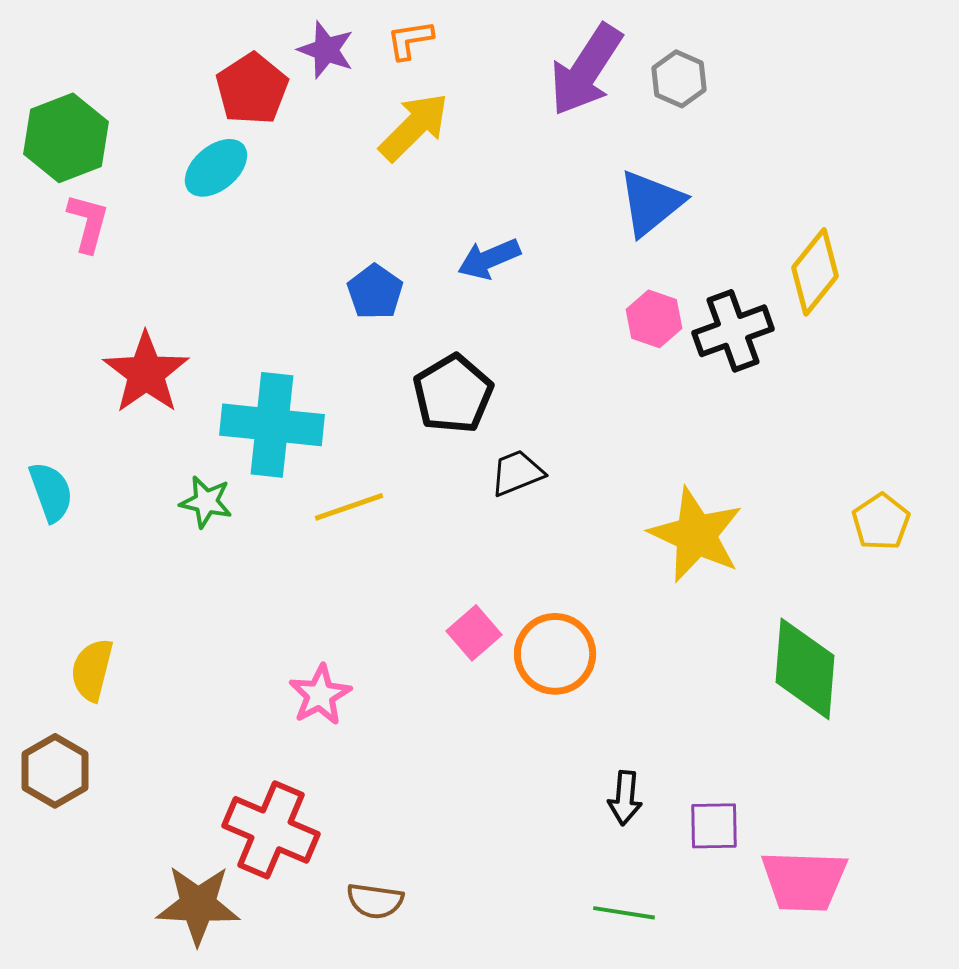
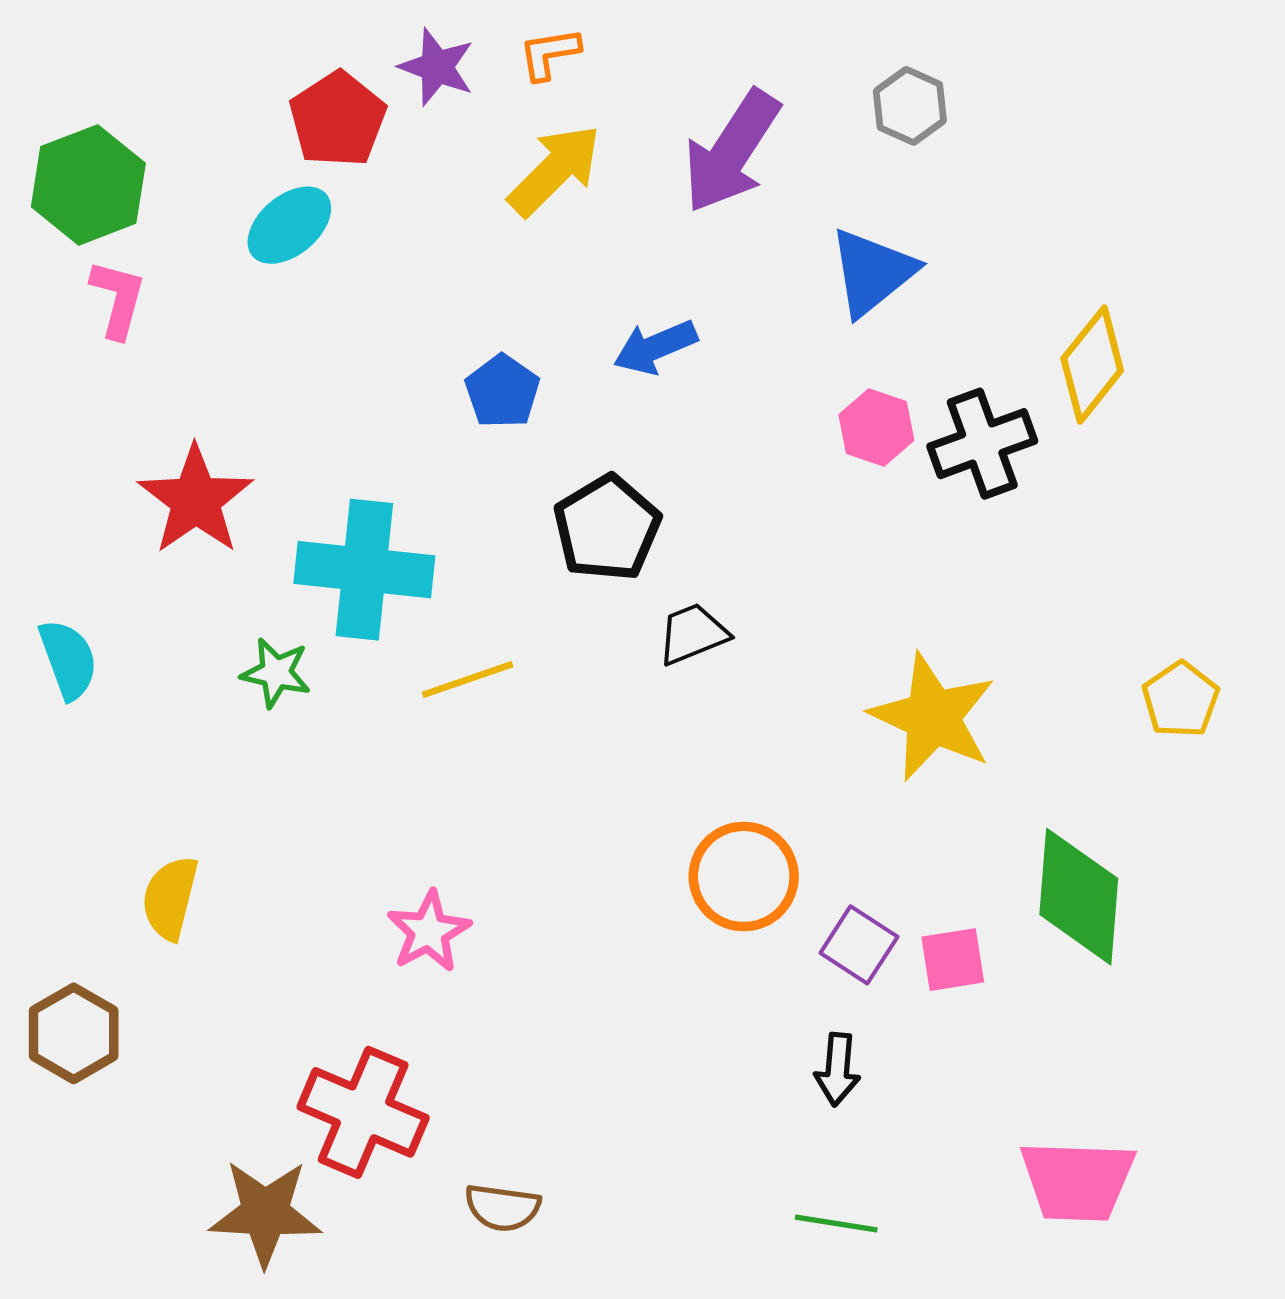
purple arrow: (586, 70) -> (732, 151), moved
pink square: (474, 633) -> (953, 960), moved, turned 32
yellow semicircle: (92, 670) -> (170, 898), moved
purple square: (714, 826) -> (859, 945), moved, turned 34

